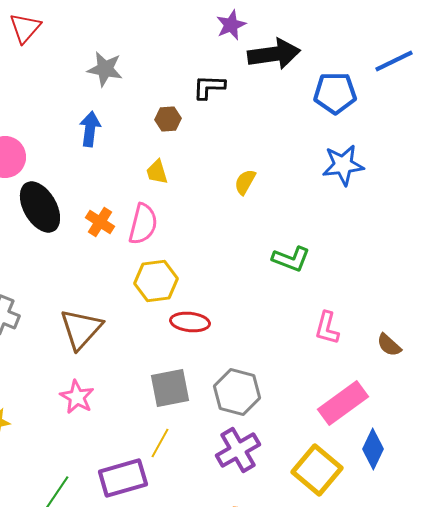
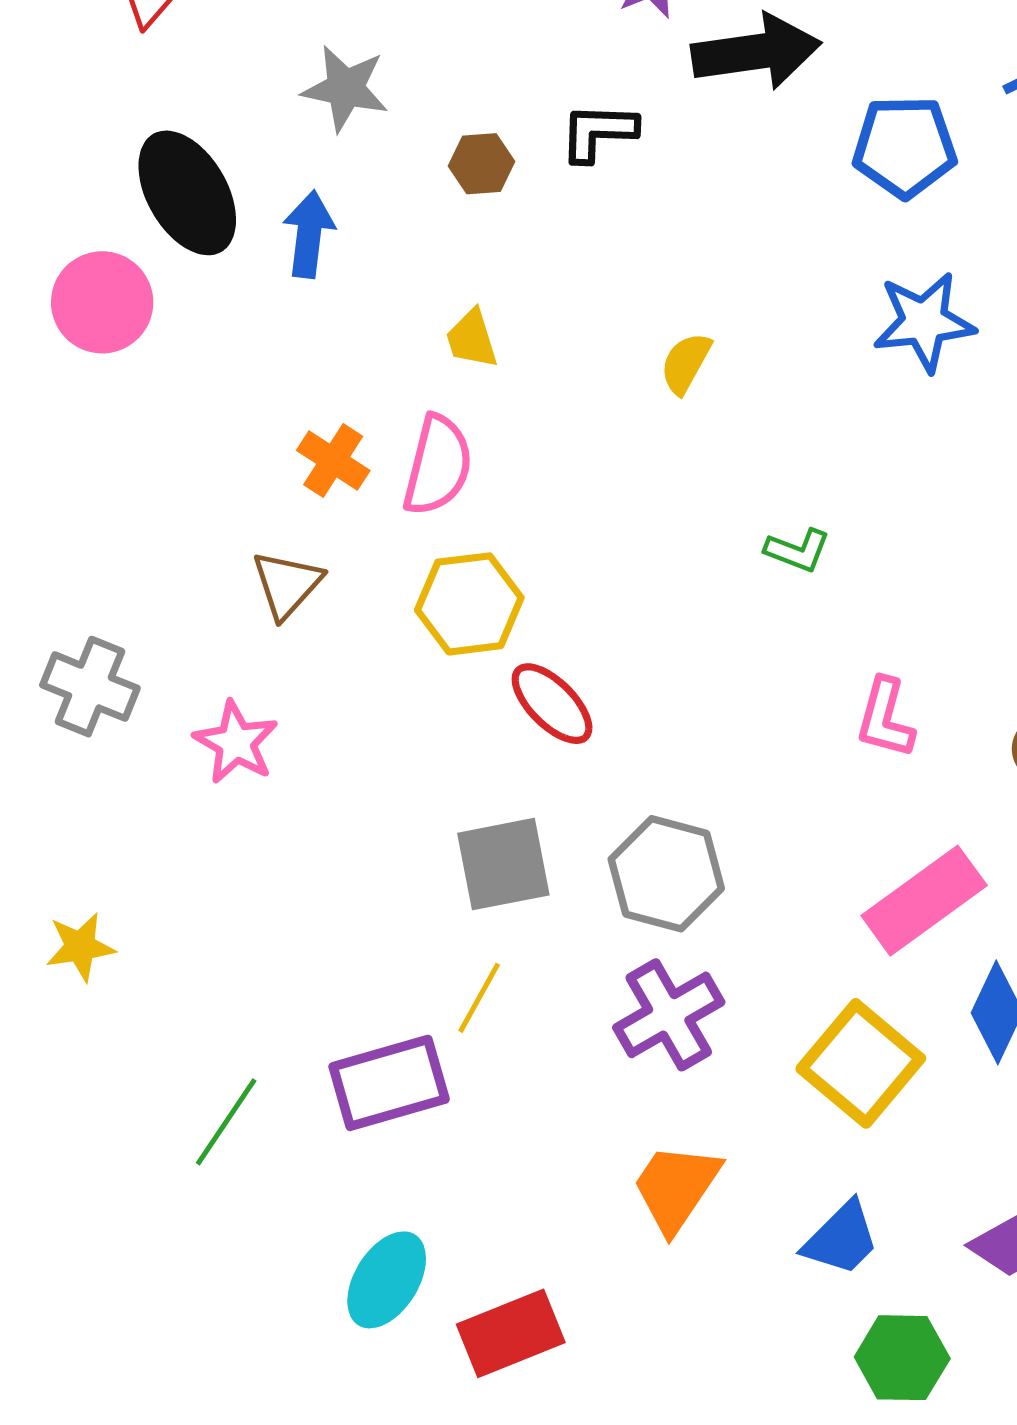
brown hexagon: (168, 119) -> (481, 164), moved
black ellipse: (40, 207) -> (187, 193), moved
green L-shape: (291, 259) -> (798, 550), size x0.7
red ellipse: (190, 322) -> (552, 704), turned 39
brown triangle: (81, 329) -> (287, 584), moved, size x0.7
pink star: (77, 397) -> (236, 742), moved

